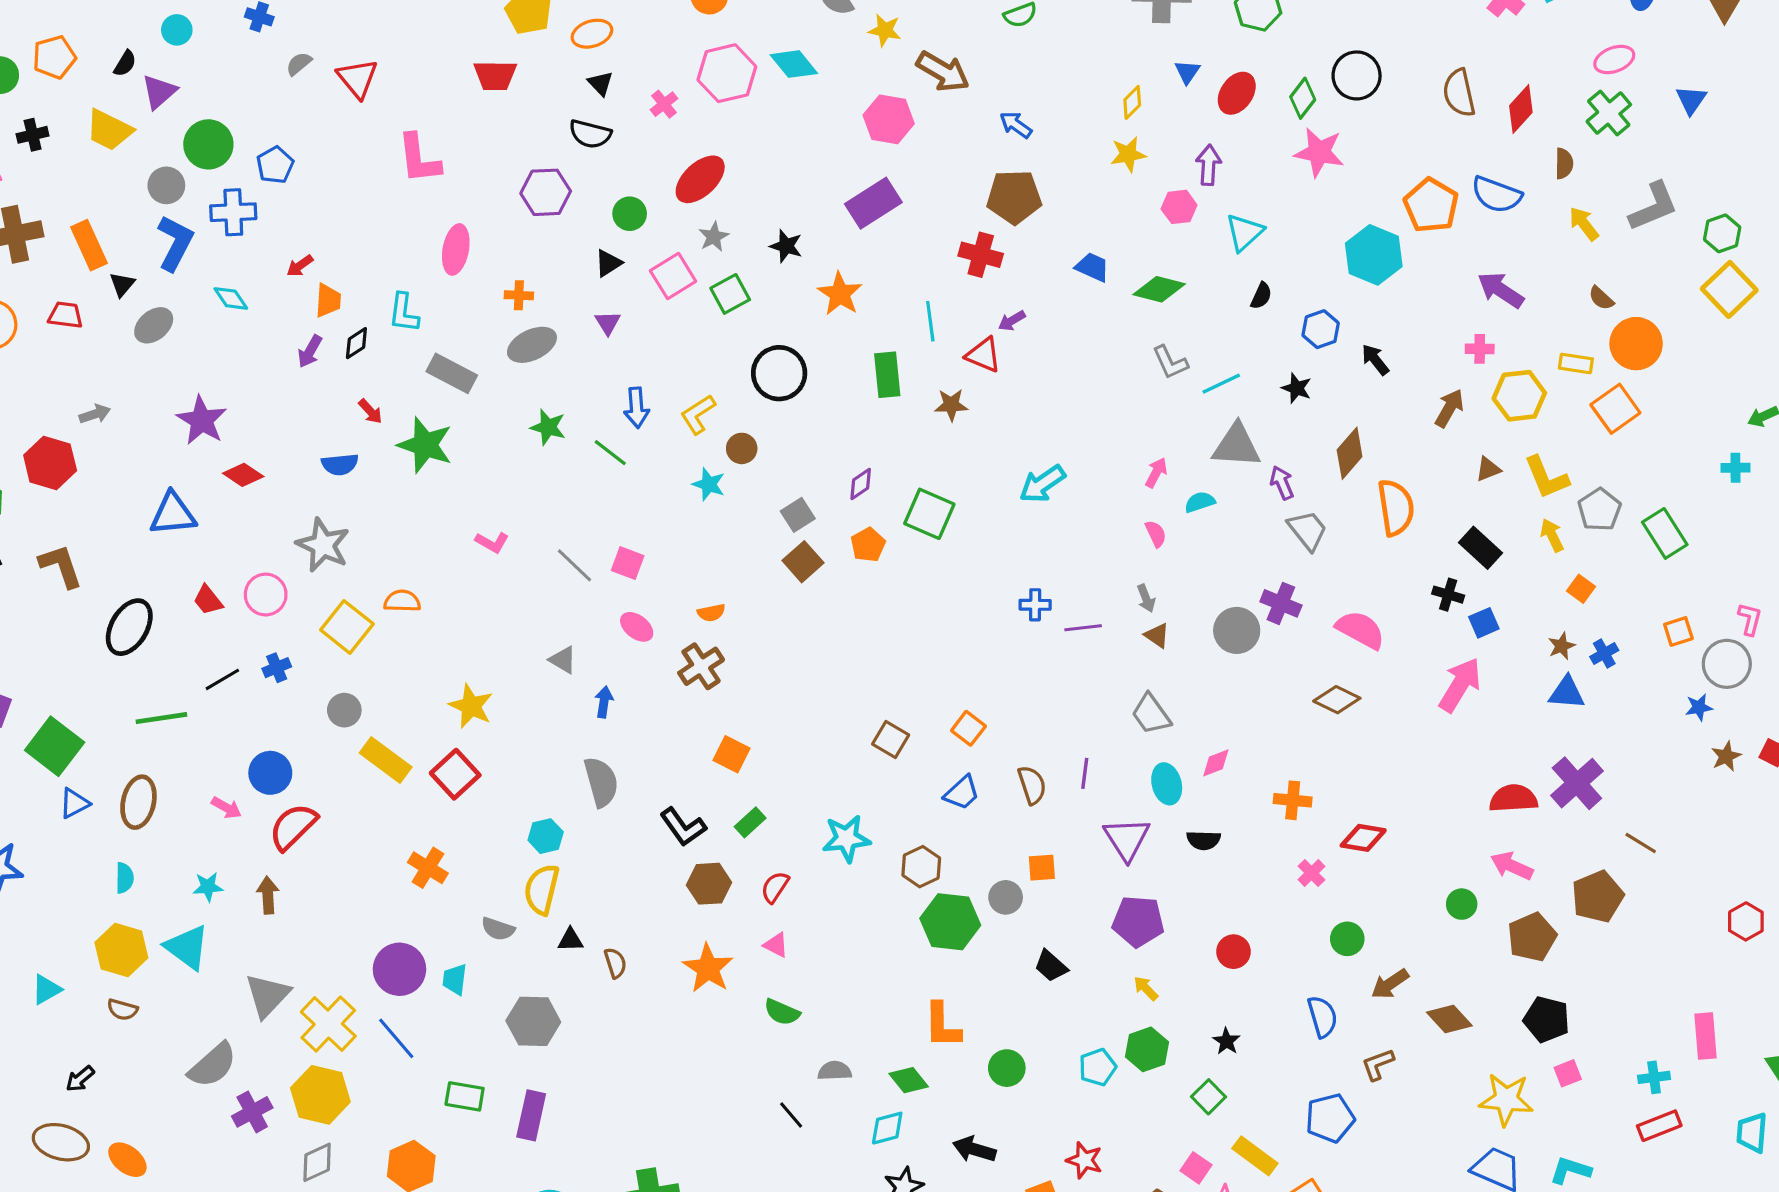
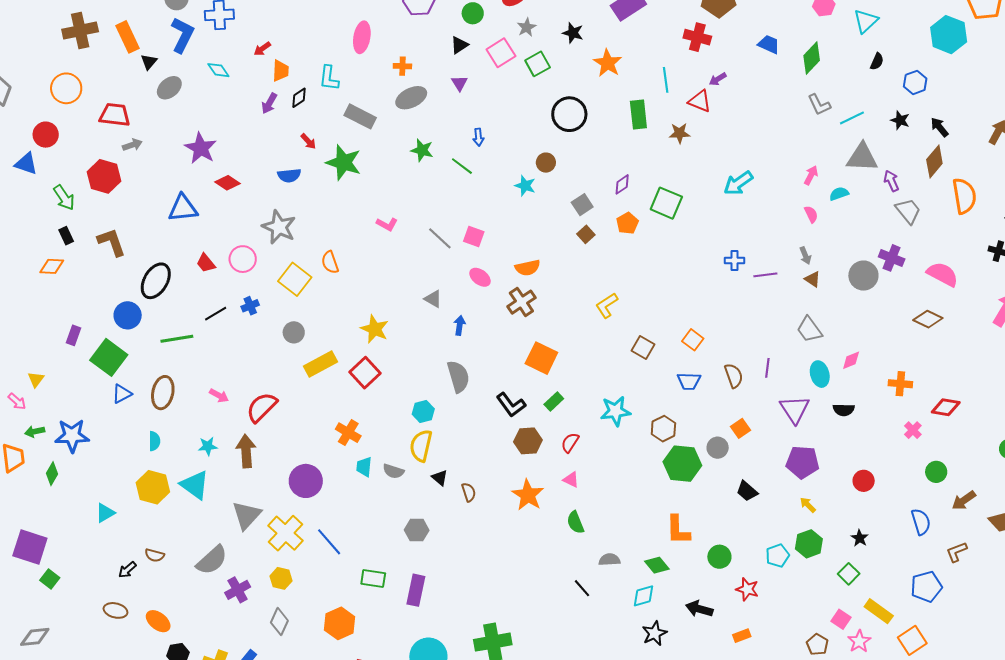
green diamond: (1159, 289) -> (812, 58), turned -60
red trapezoid: (66, 315) -> (115, 115), moved, size x1.4
black arrow: (1375, 360) -> (940, 127), moved
blue arrow: (637, 408) -> (478, 137), size x0.7
yellow L-shape: (698, 414) -> (607, 305), moved
brown square: (803, 562) -> (586, 234), size x0.7
orange semicircle: (402, 601) -> (330, 262), turned -110
orange semicircle: (711, 613) -> (528, 268), size x1.4
orange square: (732, 754) -> (541, 358), size x1.4
yellow rectangle: (386, 760) -> (320, 364), turned -64
blue circle: (270, 773) -> (128, 315), moved
blue trapezoid: (962, 793) -> (689, 381), turned 45
orange square: (1042, 868) -> (741, 428), turned -30
brown arrow: (268, 895) -> (246, 451), size x1.4
black triangle: (570, 940) -> (440, 478), turned 42
purple circle: (399, 969) -> (306, 481), moved
cyan trapezoid: (455, 979) -> (364, 467), moved
brown semicircle: (122, 1010) -> (155, 555), moved
green semicircle: (782, 1012) -> (575, 522), turned 45
gray hexagon: (533, 1021) -> (417, 530), size x0.7
yellow hexagon: (320, 1095) -> (281, 578), size x0.6
brown ellipse: (61, 1142) -> (115, 610), size x0.7
red star: (1084, 1160) -> (747, 589), moved
gray diamond: (317, 1162) -> (279, 622), turned -40

